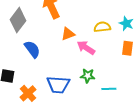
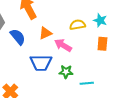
blue semicircle: (32, 49) -> (18, 37), moved
blue trapezoid: (58, 85) -> (41, 63), moved

